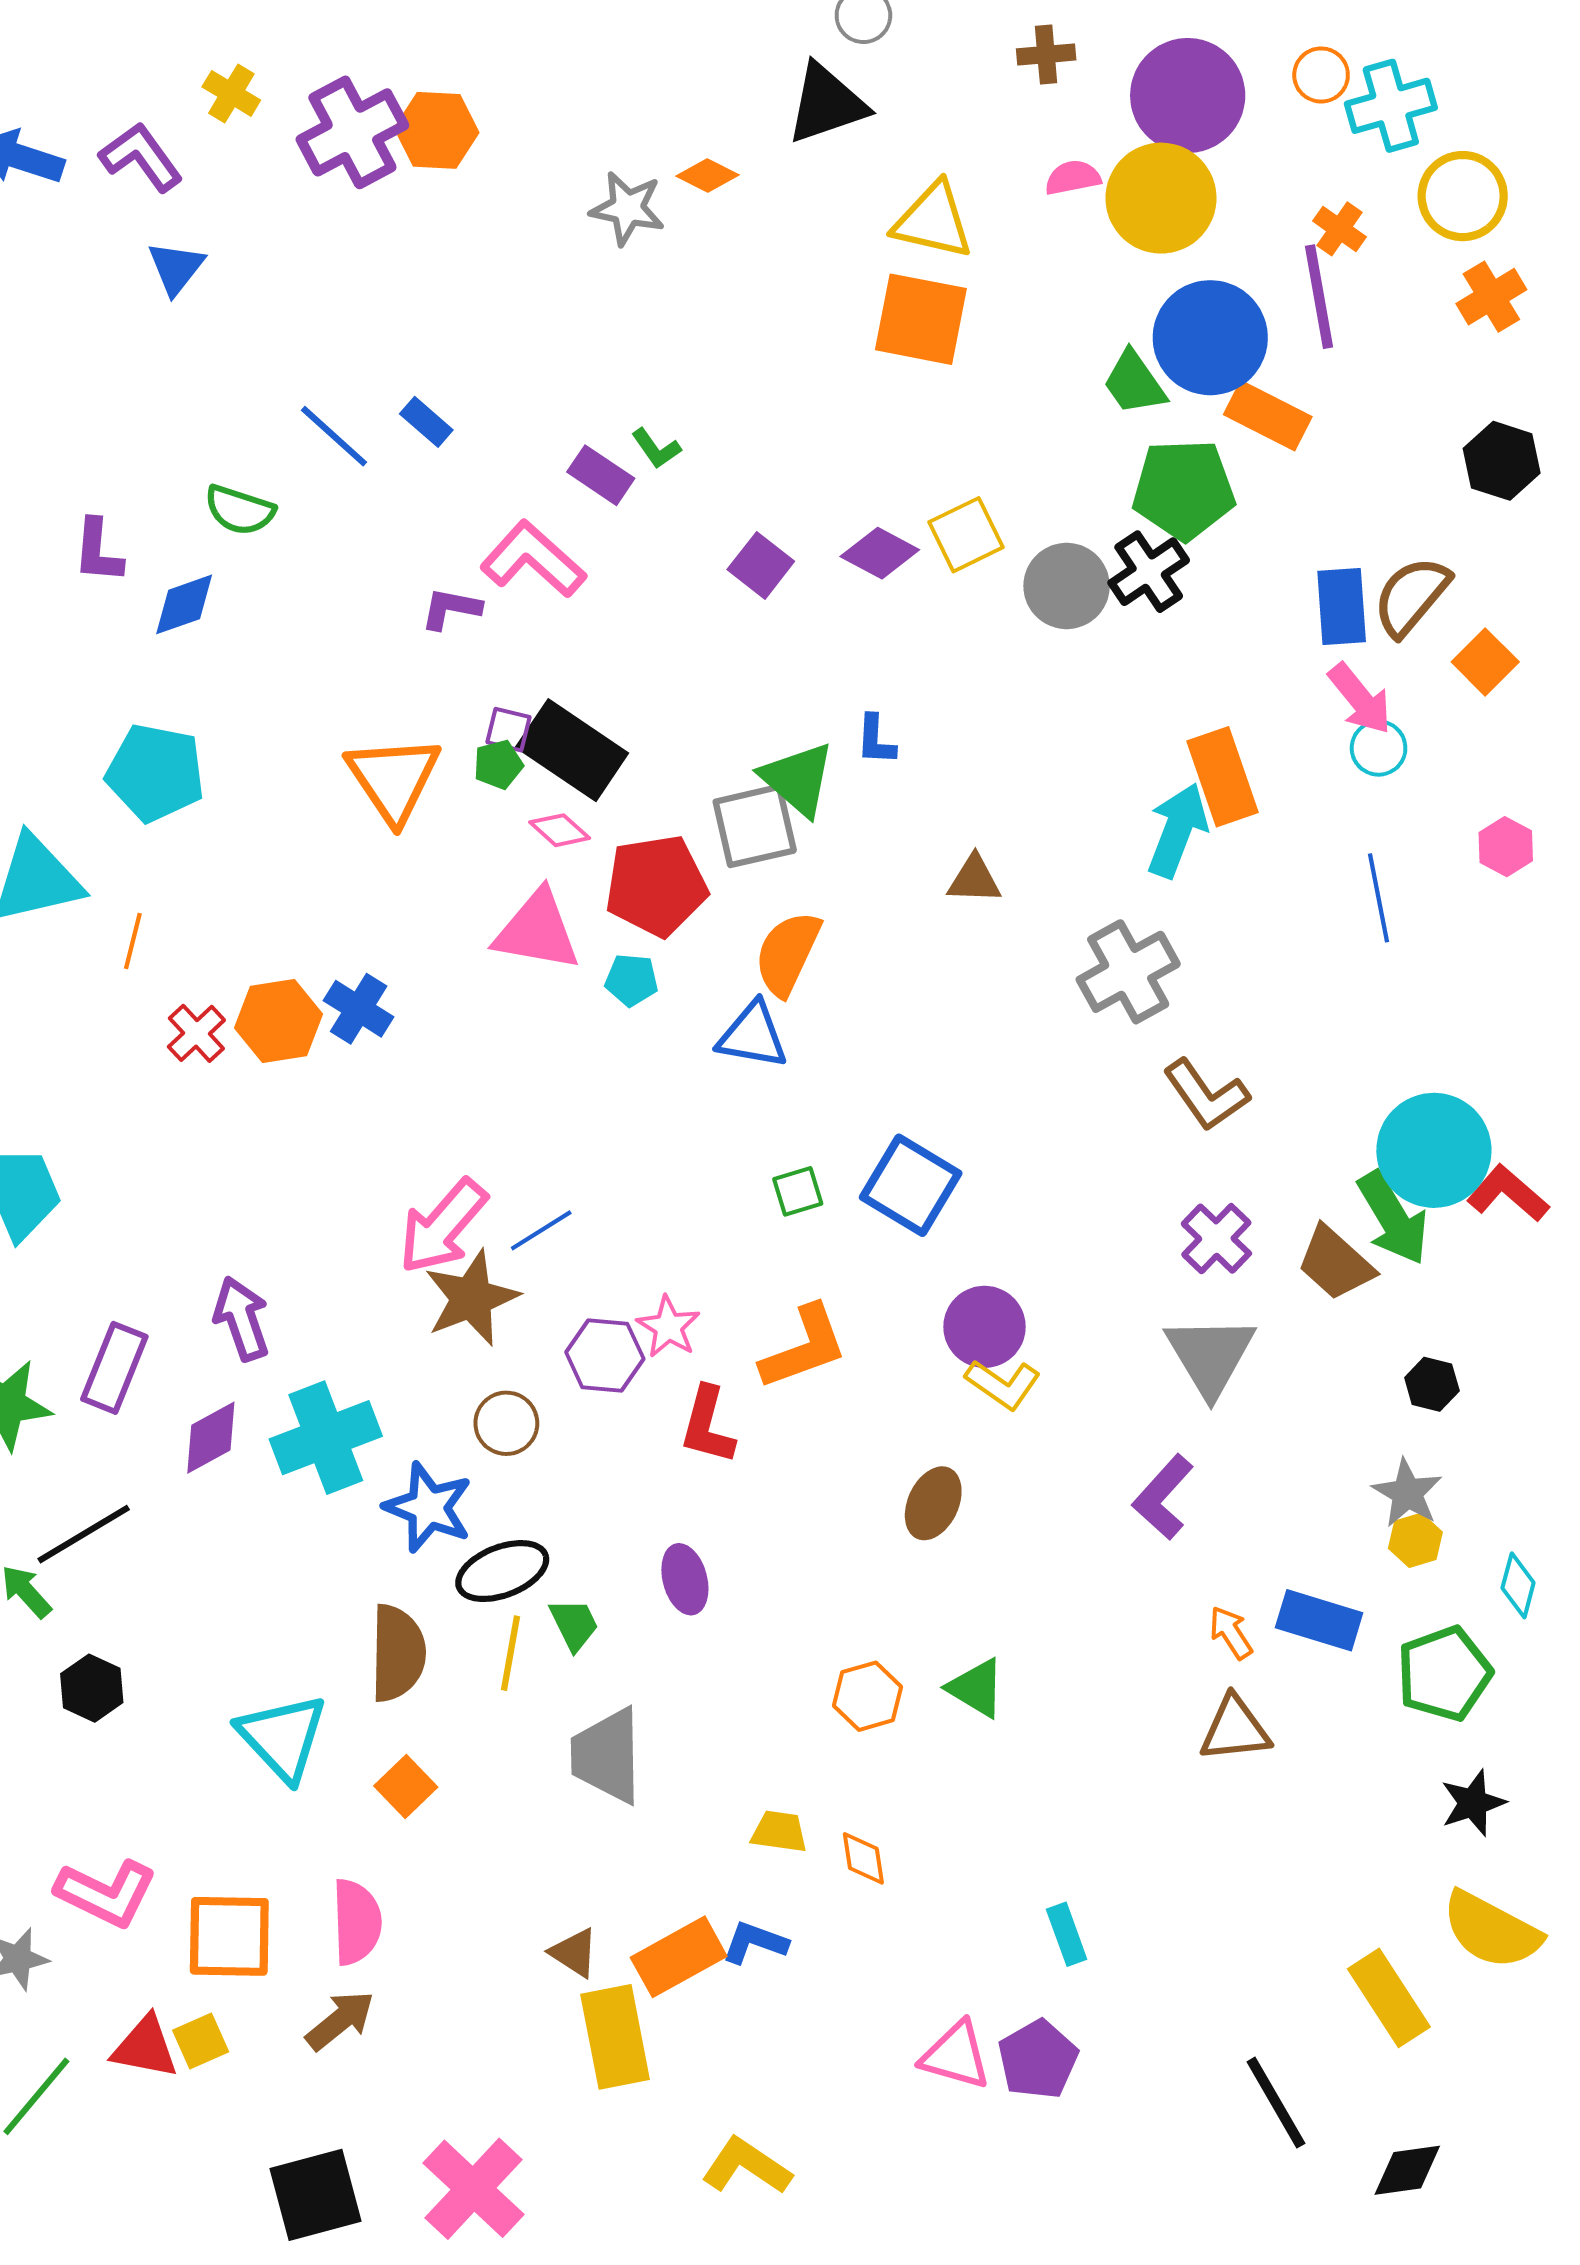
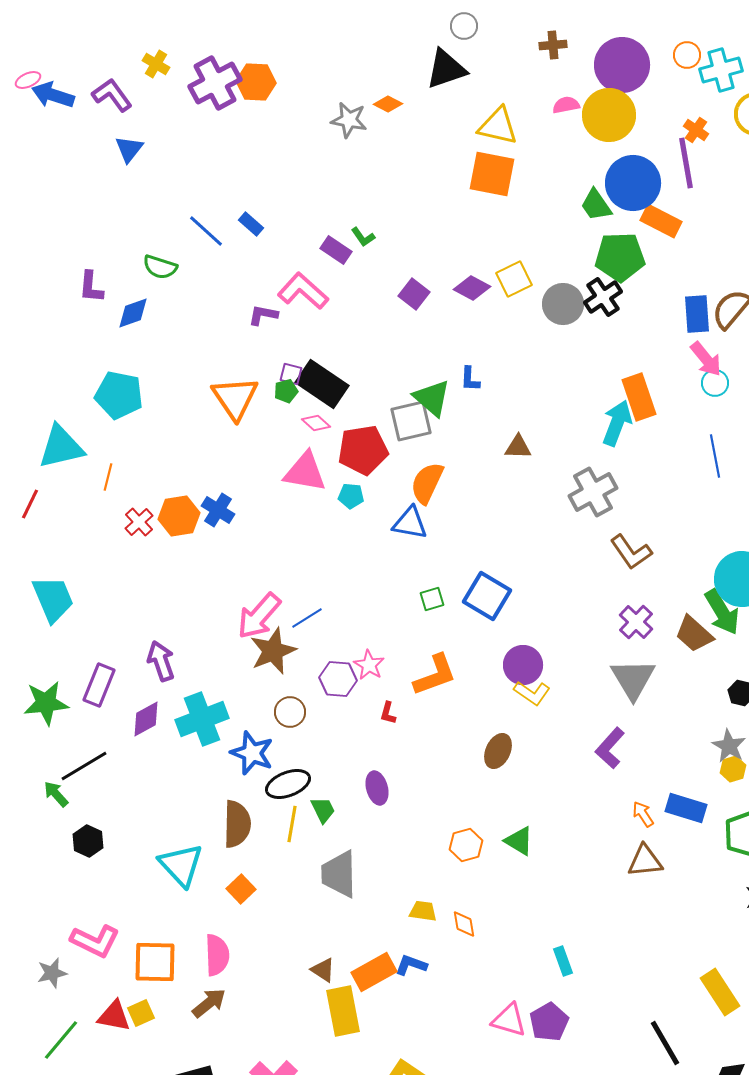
red L-shape: (707, 1425) -> (388, 713), size x0.6

